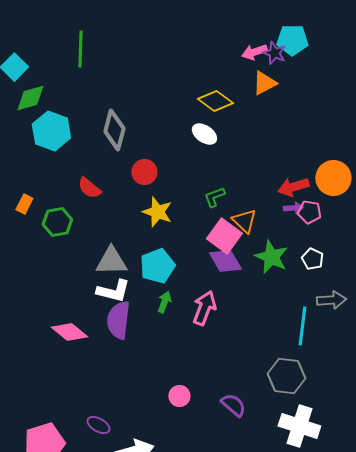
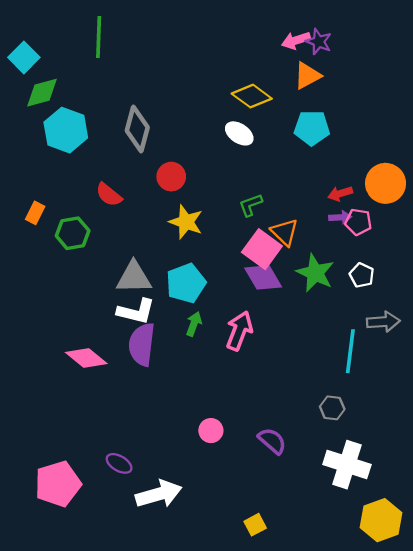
cyan pentagon: (292, 40) -> (312, 128), moved
red arrow: (293, 187) -> (340, 194), size x0.7
gray hexagon: (286, 376) -> (332, 408), size x0.6

